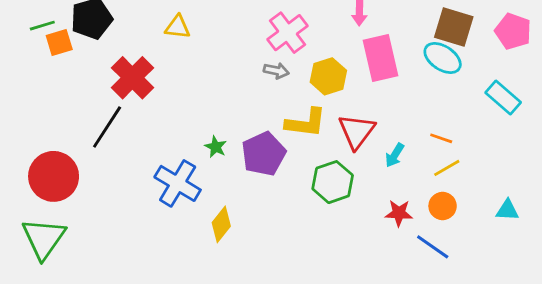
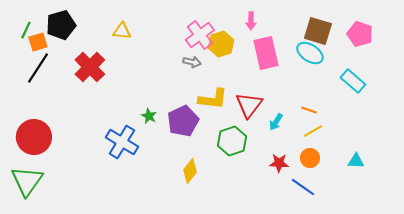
green line: (42, 26) -> (26, 30), turned -48
yellow hexagon: (328, 76) -> (221, 44), moved
black line: (107, 127) -> (38, 68), moved
yellow diamond: (221, 224) -> (190, 171), moved

